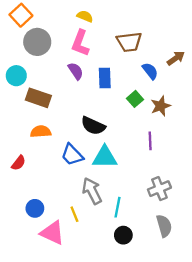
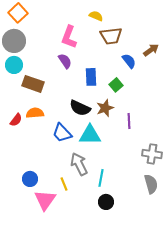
yellow semicircle: (85, 16) -> (96, 16), moved
gray circle: (37, 42) -> (14, 41), moved
blue rectangle: (105, 78) -> (91, 77), moved
brown star: (161, 106) -> (105, 108), moved
red semicircle: (19, 163) -> (16, 120), moved
gray cross: (159, 189) -> (152, 154), moved, turned 30
gray semicircle: (164, 226) -> (151, 184), moved
pink triangle: (52, 233) -> (45, 200), turned 40

